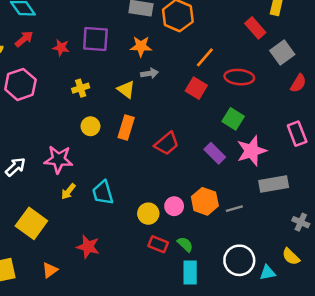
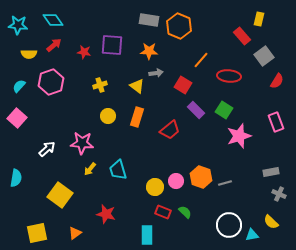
red square: (196, 88) -> (183, 85), moved
purple rectangle: (215, 153) -> (196, 110), moved
gray rectangle: (274, 184) -> (271, 172), moved, size x0.7
cyan rectangle: (190, 273) -> (147, 235), moved

